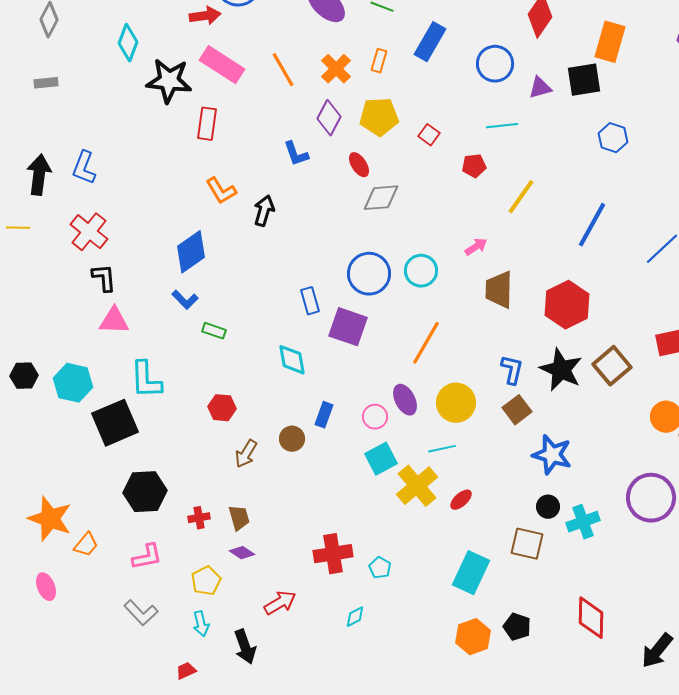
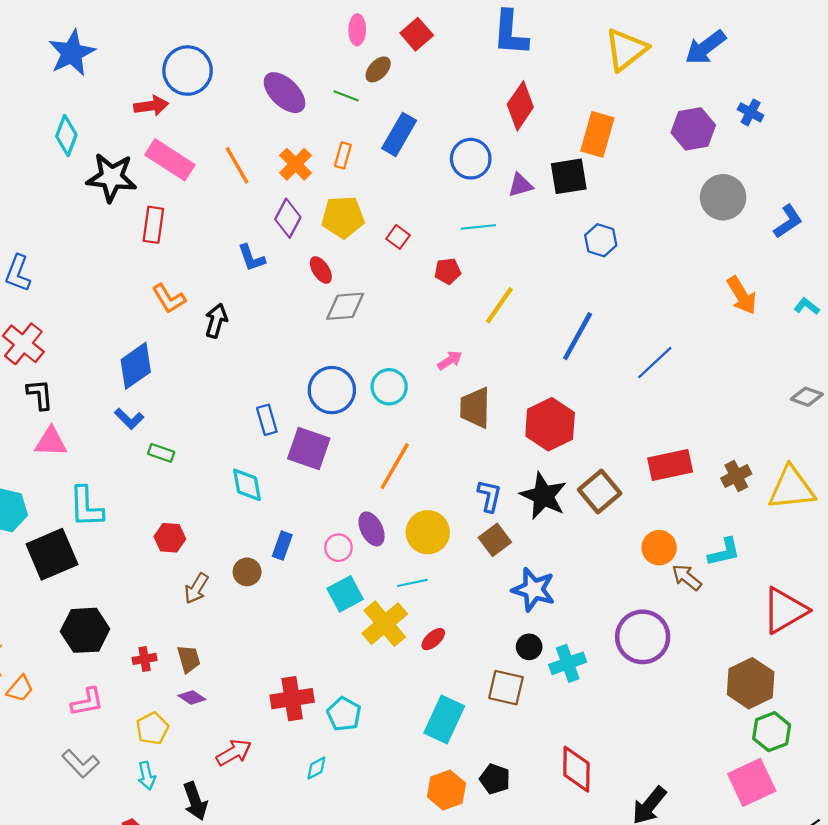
cyan pentagon: (380, 568) -> (344, 714), size x1.4

